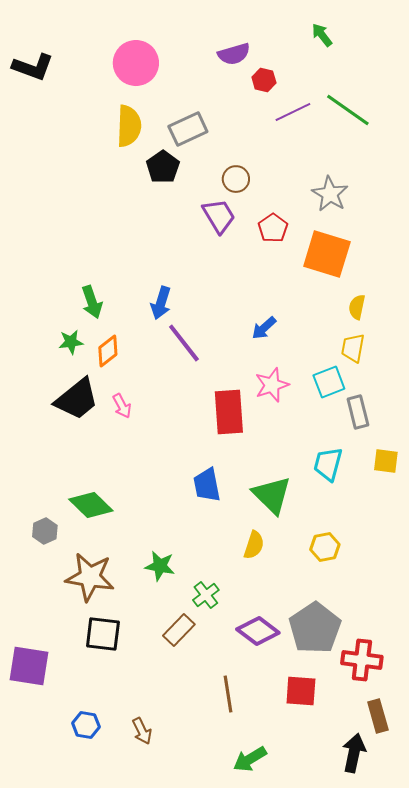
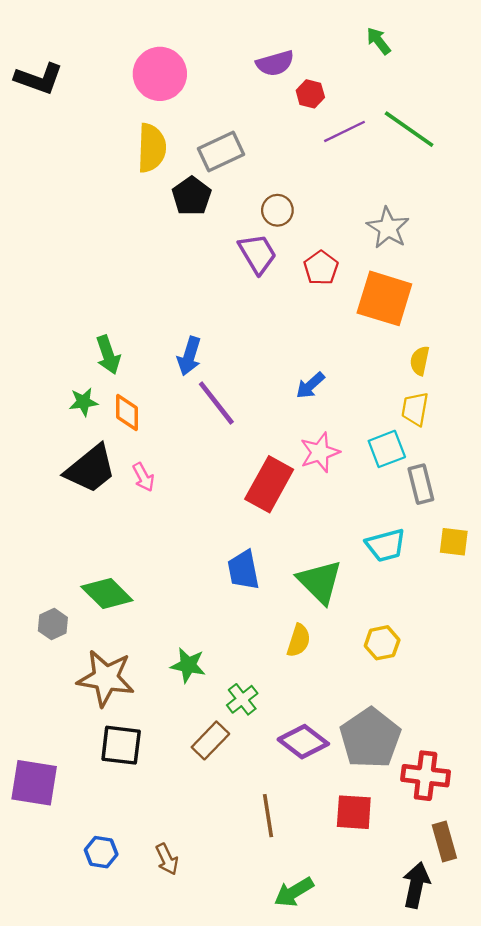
orange diamond: (108, 351) -> (127, 412), turned -52
red rectangle: (229, 412) -> (269, 484), turned 33
cyan trapezoid: (328, 464) -> (386, 545), turned -120

